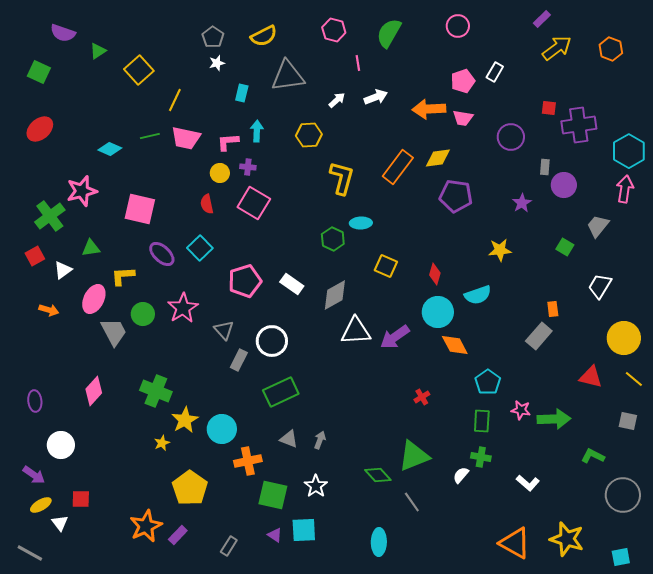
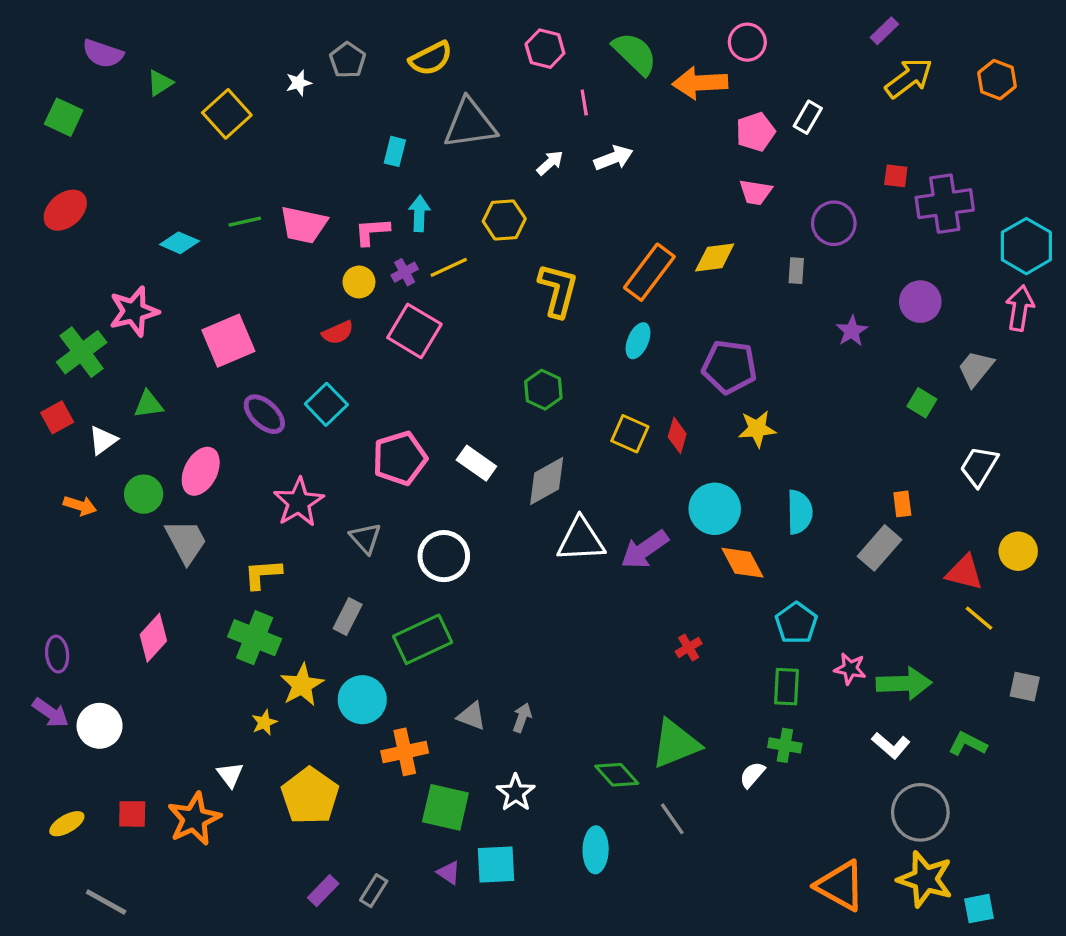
green semicircle: (389, 33) -> (635, 54), turned 104
white star: (217, 63) -> (299, 83), moved
yellow line: (175, 100) -> (449, 267), moved, turned 40
orange arrow: (429, 109) -> (700, 83), moved
purple cross: (248, 167) -> (405, 272), turned -35
gray rectangle: (545, 167) -> (796, 271), moved
purple pentagon: (456, 196) -> (729, 367), moved
red semicircle: (207, 204) -> (338, 333), turned -102
pink square: (140, 209) -> (228, 341), turned -36
cyan ellipse: (361, 223) -> (638, 341), moved, turned -65
yellow star: (500, 250) -> (757, 429), moved
red diamond: (435, 274) -> (677, 435), moved
yellow L-shape: (123, 276) -> (263, 574), moved
cyan semicircle: (478, 295) -> (800, 512), moved, turned -72
pink ellipse: (94, 299) -> (201, 471), moved
green circle: (143, 314) -> (144, 494), moved
yellow circle: (624, 338) -> (1018, 551), size x0.7
gray rectangle: (239, 360) -> (348, 616), moved
red triangle: (591, 377) -> (964, 572), moved
yellow line: (634, 379) -> (979, 618), moved
green rectangle: (281, 392) -> (423, 639), moved
purple arrow: (34, 475) -> (51, 713), moved
white L-shape: (528, 483) -> (891, 745), moved
gray circle: (623, 495) -> (920, 812), moved
white triangle: (60, 523) -> (230, 775), moved
orange star: (146, 526) -> (194, 819), moved
purple rectangle: (178, 535) -> (323, 891), moved
cyan ellipse: (379, 542) -> (596, 850), moved
gray line: (30, 553) -> (106, 902), moved
cyan square: (621, 557) -> (979, 909), moved

